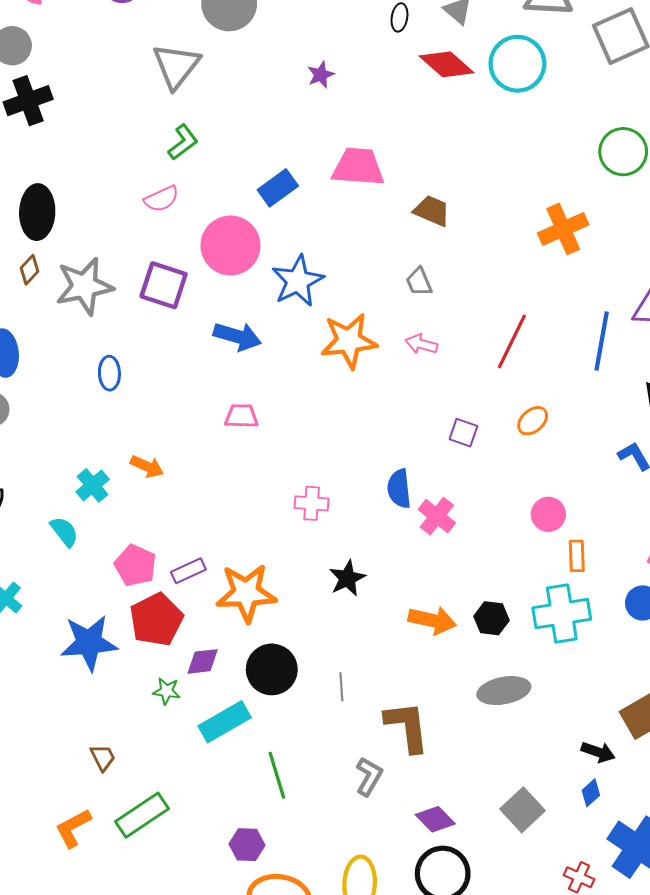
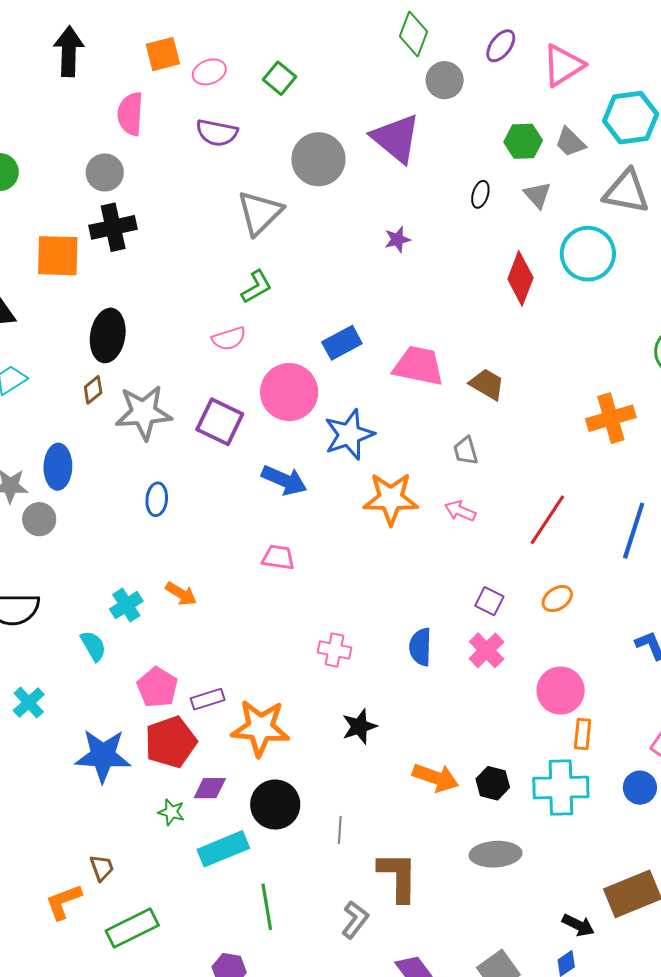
red diamond: (447, 64) -> (520, 278), moved, turned 62
pink trapezoid: (358, 167) -> (419, 366), moved
pink circle: (548, 514) -> (561, 691), size x1.4
pink cross: (437, 516) -> (487, 650), moved
orange L-shape: (73, 828) -> (64, 902), moved

